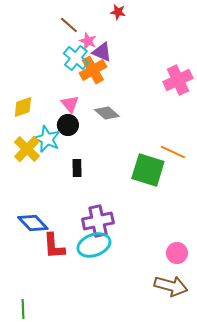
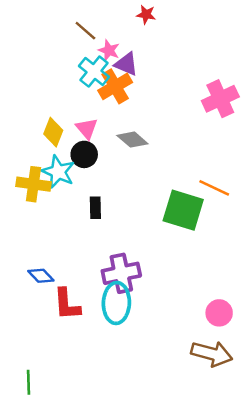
yellow diamond: (23, 107) -> (53, 132), moved, turned -50
yellow cross: (27, 149) -> (33, 184), turned -36
blue diamond: (33, 223) -> (41, 276), size x0.7
cyan ellipse: (94, 245) -> (116, 303), turned -68

